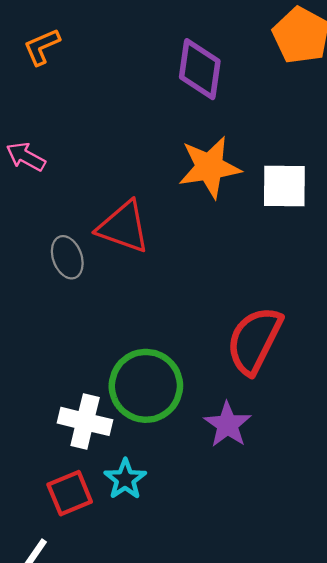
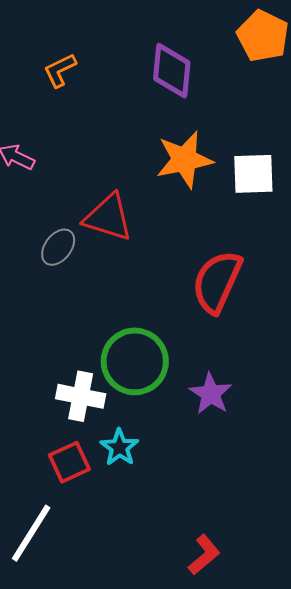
orange L-shape: (42, 47) -> (60, 70), moved
gray ellipse: (67, 257) -> (58, 247), turned 60
red semicircle: (254, 340) -> (217, 282), moved

